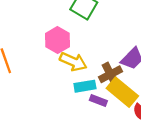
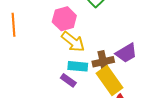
purple rectangle: (98, 100) -> (68, 80), moved

